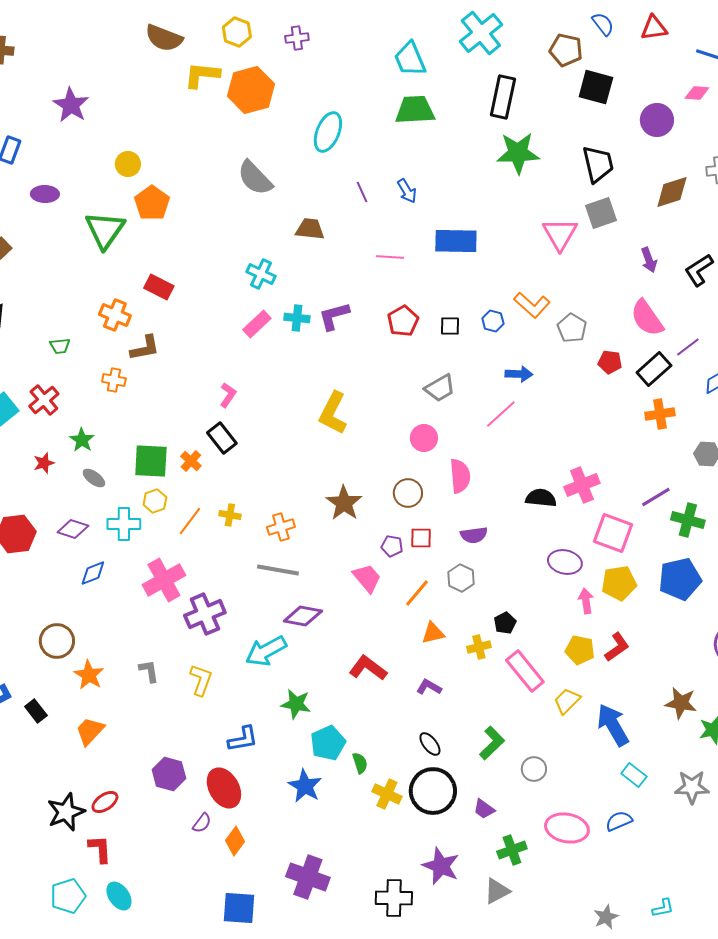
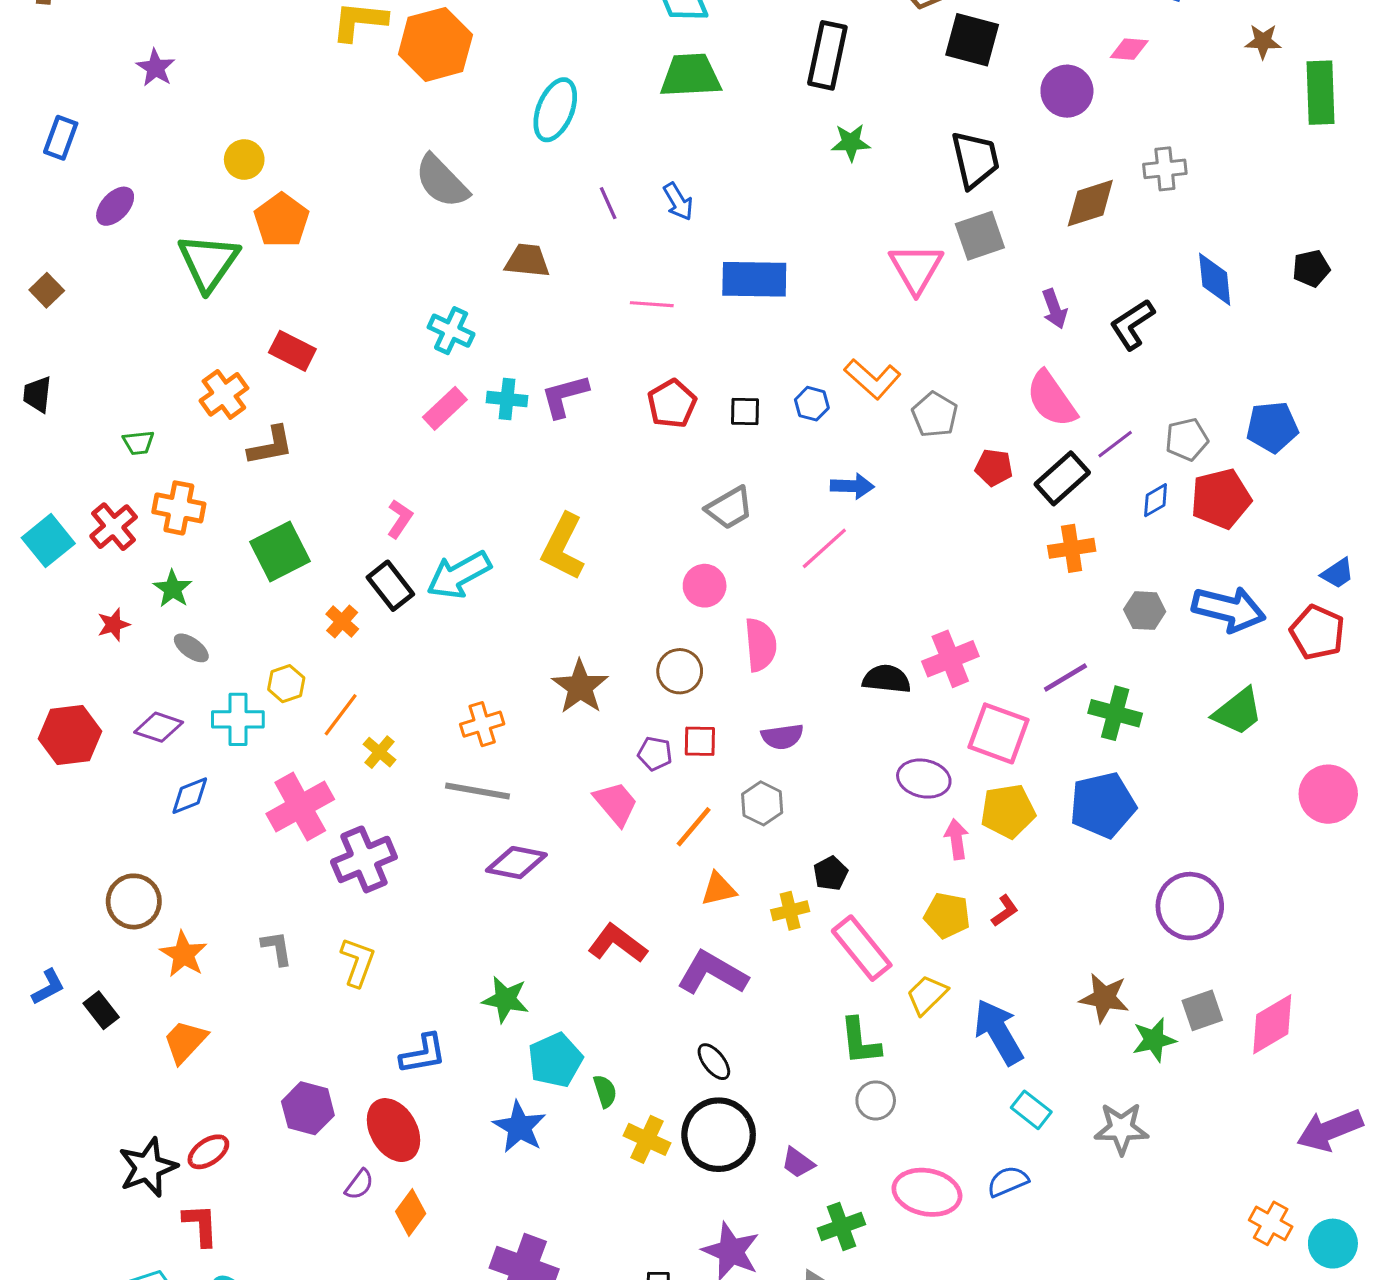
purple star: (71, 105) -> (156, 68), size x0.7
green star: (518, 153) -> (851, 142), size x0.6
purple ellipse: (45, 194) -> (115, 206), turned -48
orange cross: (115, 315) -> (224, 394), turned 32
orange cross: (114, 380) -> (179, 508), moved, size x1.4
green square: (151, 461) -> (280, 551), moved, turned -30
yellow cross: (230, 515) -> (379, 752), moved, turned 30
red L-shape: (617, 647) -> (1005, 911), size x0.7
cyan arrow: (266, 651) -> (459, 575), moved
purple L-shape: (429, 687) -> (712, 973), size x1.8
green L-shape: (492, 743) -> (860, 1041), moved, turned 128

